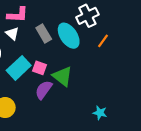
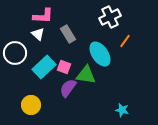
cyan ellipse: (69, 36) -> (100, 54), moved
green triangle: (62, 76) -> (86, 75), turned -30

